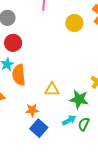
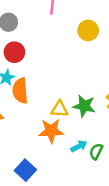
green star: (79, 99) -> (84, 106), moved
orange star: (32, 110) -> (51, 131), moved, size x1.5
blue square: (39, 128) -> (25, 170), moved

